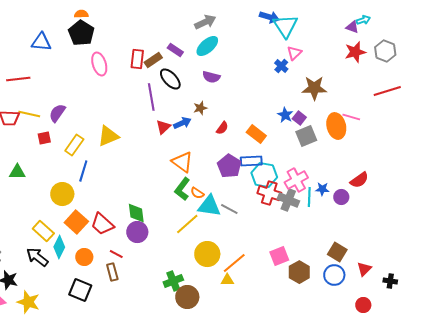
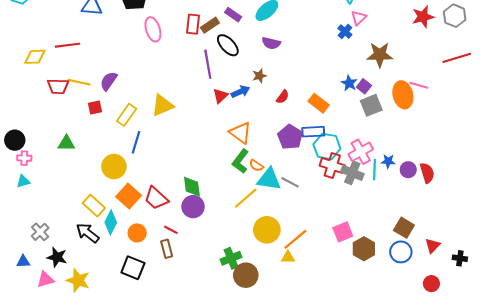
red semicircle: (359, 180) -> (427, 173), moved, turned -72

